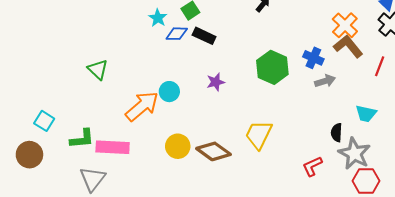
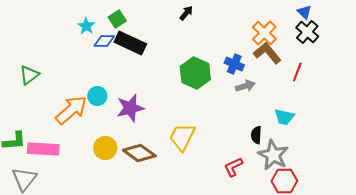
black rectangle: (204, 36) -> (130, 43), size x1.4
green triangle: (98, 69) -> (29, 75), turned 40
purple star: (216, 82) -> (130, 108), moved, size x1.6

